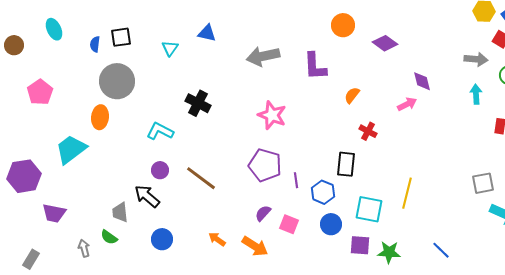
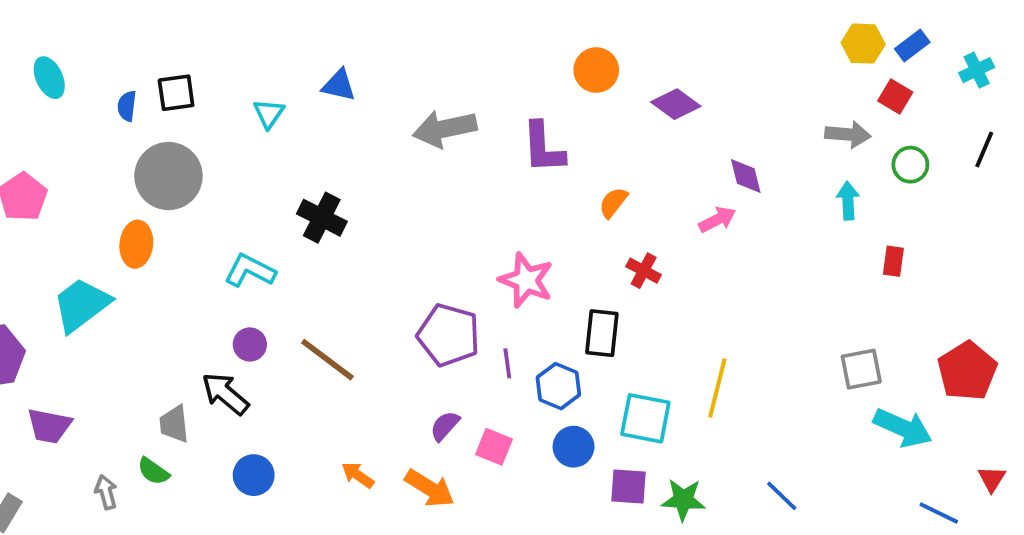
pink star: (272, 115) -> (526, 280), moved

